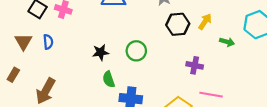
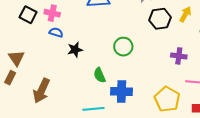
brown triangle: (23, 42) -> (16, 58), moved
blue semicircle: (48, 42) -> (56, 32), moved, turned -64
black star: (101, 52) -> (75, 50), moved

